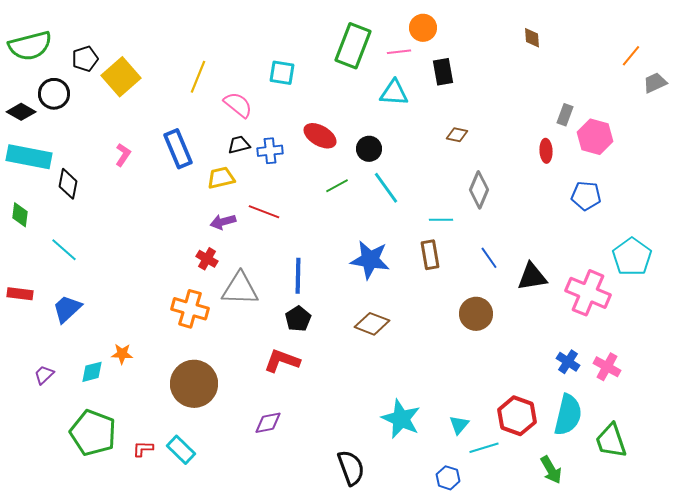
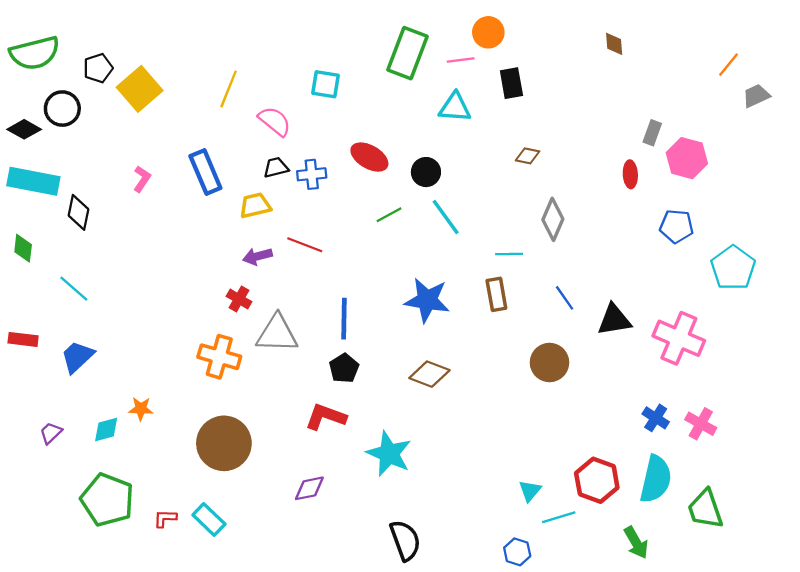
cyan pentagon: (632, 257) -> (733, 268), moved
cyan star: (401, 419) -> (389, 454), moved

